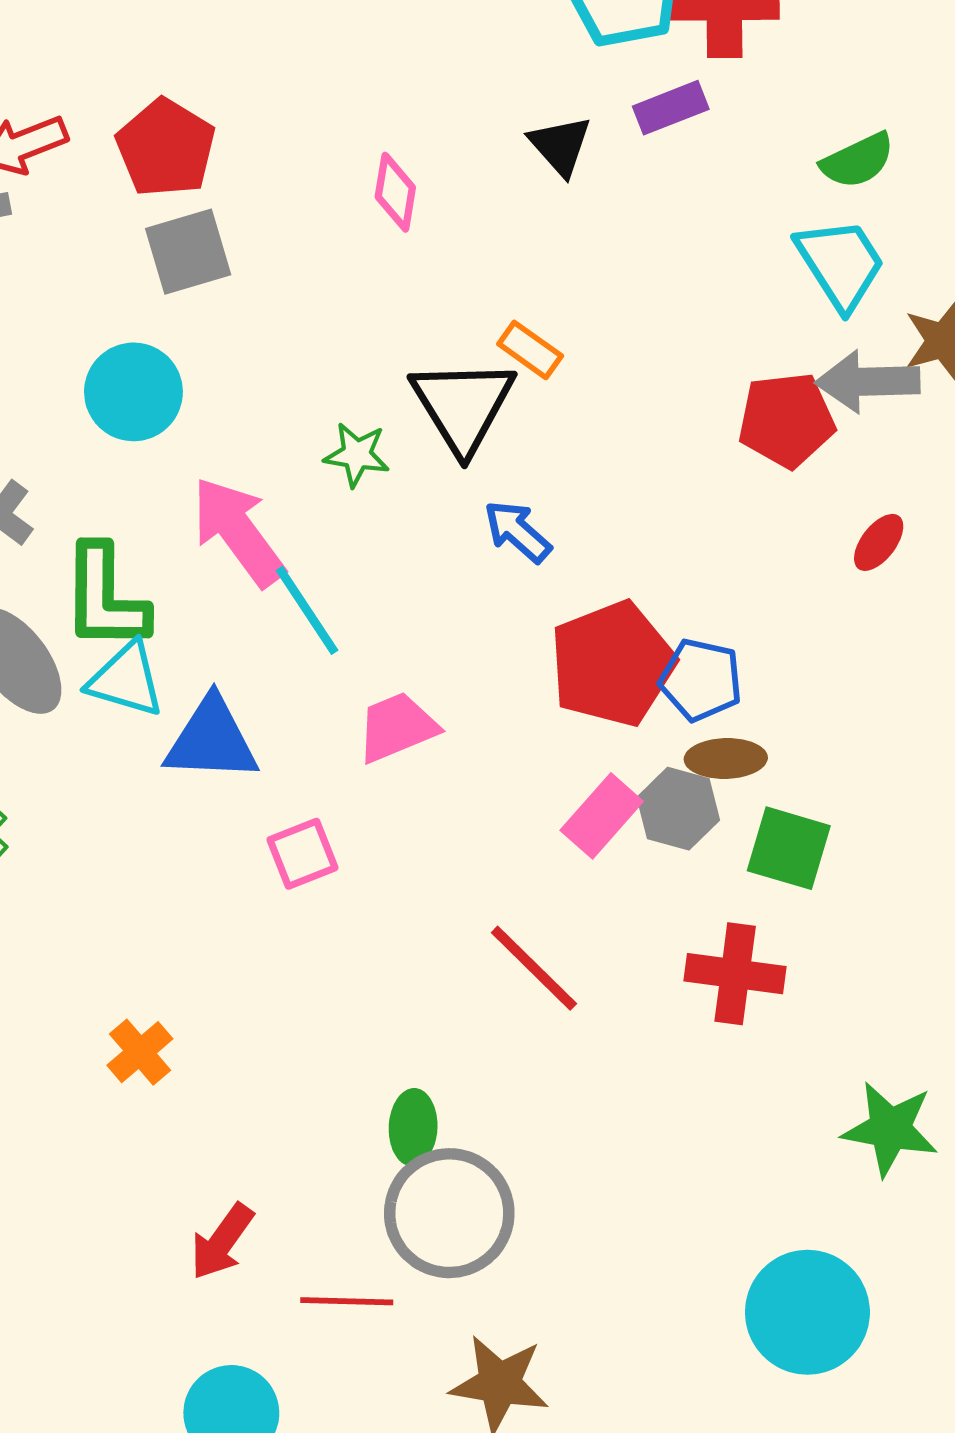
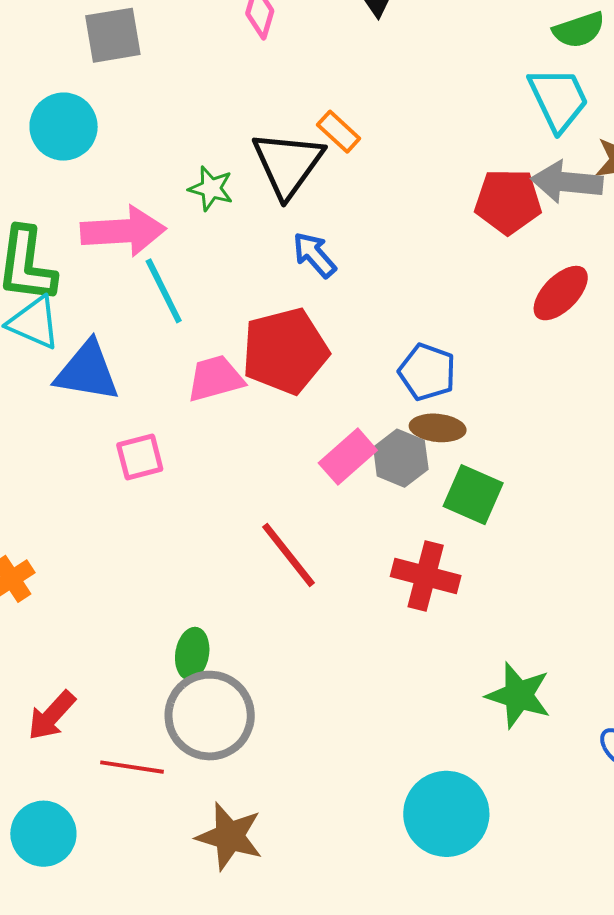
pink arrow: (238, 532) -> (123, 231), turned 116
red ellipse: (879, 542) -> (561, 293), size x1.5
red pentagon: (612, 664) -> (285, 351), moved

